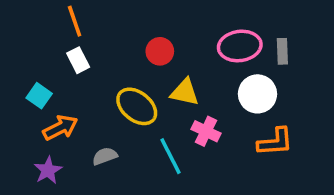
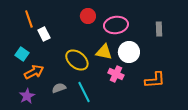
orange line: (75, 21) -> (29, 19), moved
pink ellipse: (240, 46) -> (116, 25), moved
red circle: (160, 51) -> (88, 16), moved
white circle: (257, 94) -> (129, 52), moved
cyan line: (170, 156) -> (84, 92), moved

